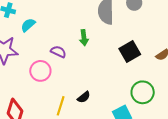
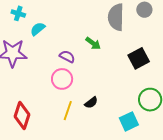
green arrow: (84, 38) -> (93, 43), turned -49
pink circle: (40, 71) -> (62, 79), moved

